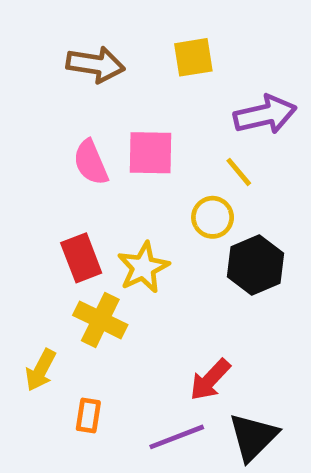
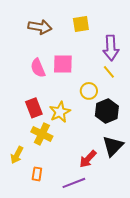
purple arrow: (265, 115) -> (111, 48), turned 100
yellow line: (239, 172) -> (109, 72), moved
black triangle: (253, 437) -> (113, 146), moved

